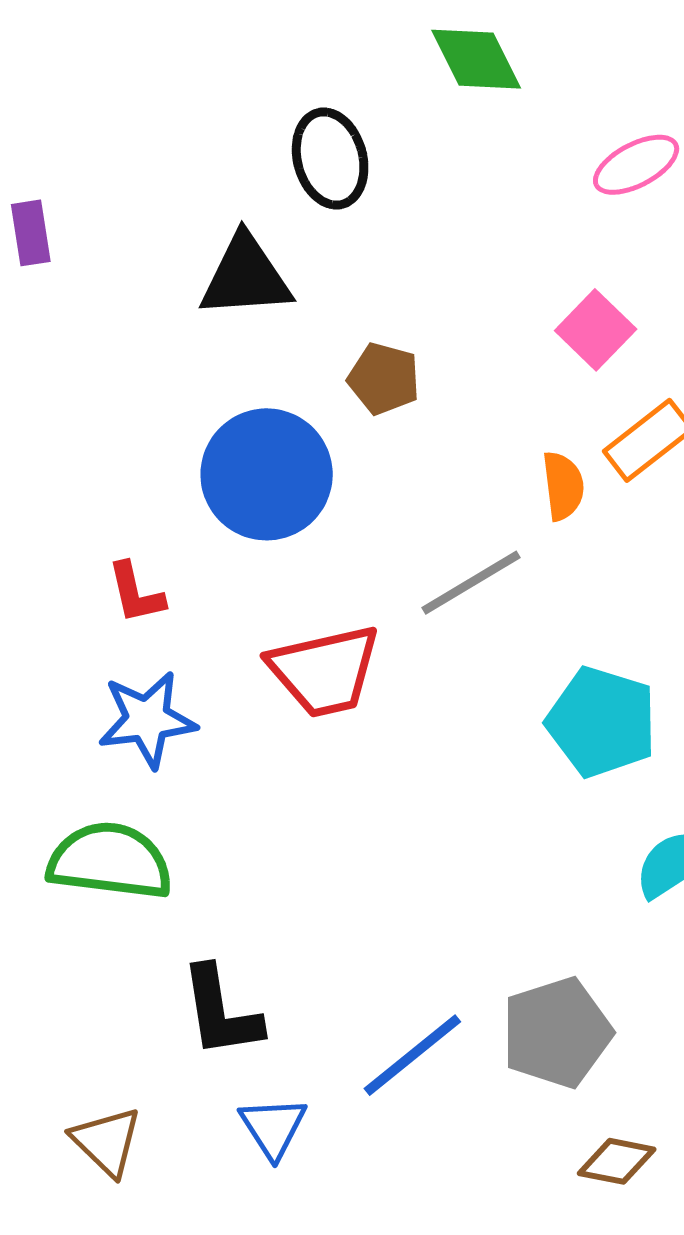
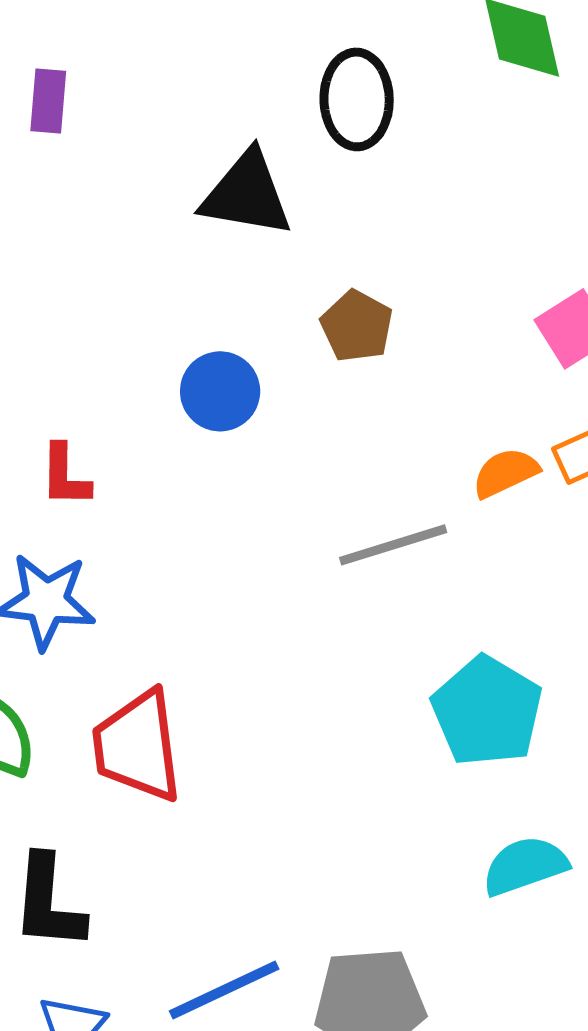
blue circle: (267, 474) -> (220, 391), size x0.6
orange semicircle: (563, 486) -> (505, 473), turned -122
red trapezoid: (325, 671) -> (137, 746), moved, turned 82

